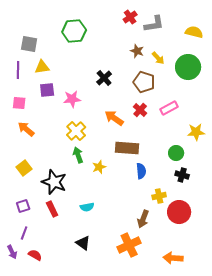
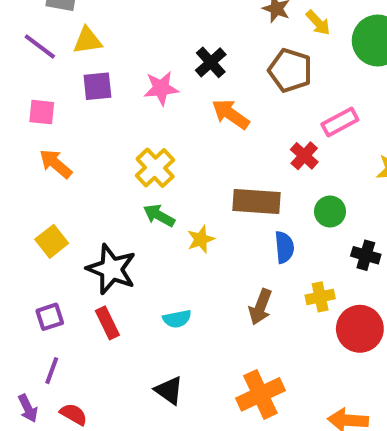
purple line: (18, 70) -> (40, 46), turned -54
pink star: (72, 99) -> (161, 88), moved
red cross: (140, 110) -> (304, 156), moved
orange arrow: (114, 118) -> (231, 114), moved
green circle: (176, 153) -> (330, 211), moved
green arrow: (78, 155) -> (159, 215), turned -42
brown arrow: (143, 219) -> (260, 307), moved

